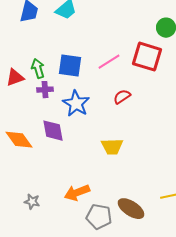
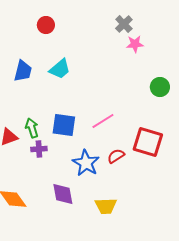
red square: (147, 57) -> (148, 142), moved
blue star: (76, 104) -> (86, 163), moved
purple diamond: (53, 131) -> (63, 194), moved

